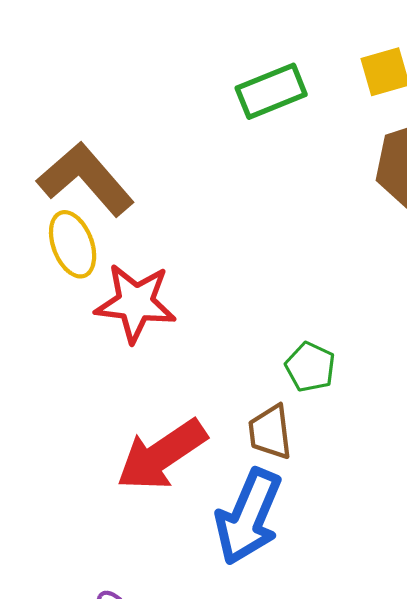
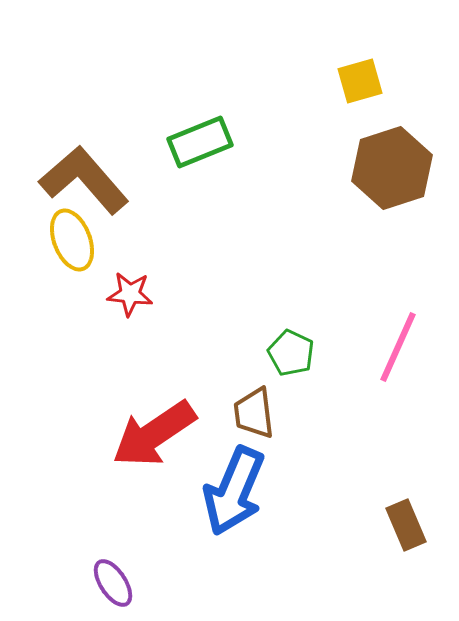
green rectangle: (271, 91) -> (200, 142), moved
red star: (136, 303) -> (130, 294), size x0.6

